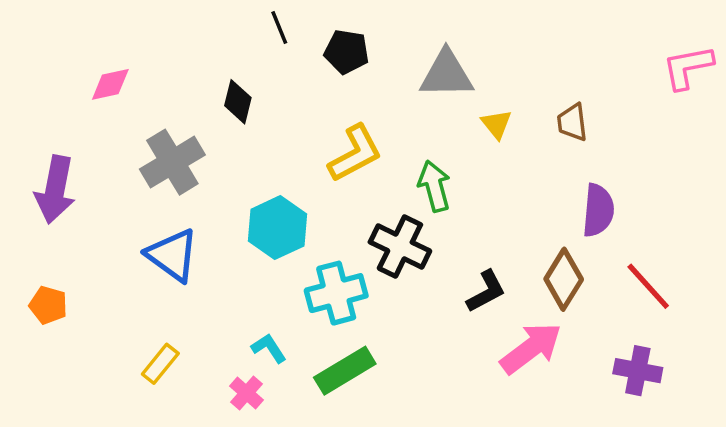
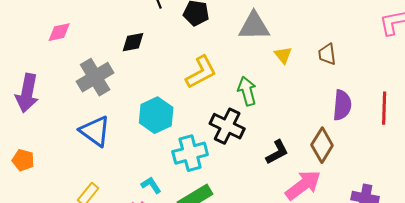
black diamond: (238, 102) -> (133, 42), turned 65
red line: (648, 286) -> (384, 108), moved, turned 44

